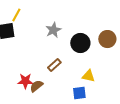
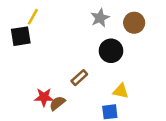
gray star: (53, 30) -> (100, 18), moved
brown circle: (107, 39) -> (134, 23), moved

